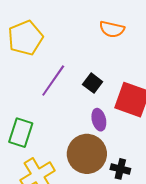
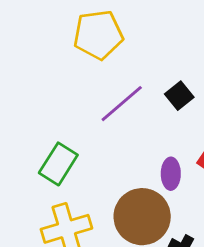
black square: (93, 83) -> (179, 96), moved

